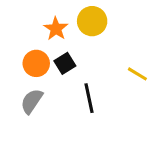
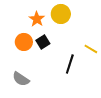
black line: (89, 98) -> (70, 64), moved, turned 30
gray semicircle: (32, 101) -> (21, 79), moved, turned -90

